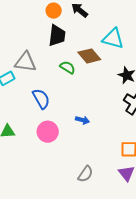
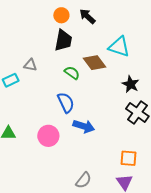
gray triangle: (25, 62) -> (30, 65), size x0.6
blue semicircle: (41, 99) -> (66, 103), moved
blue arrow: (82, 120) -> (84, 126), size x1.5

